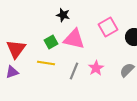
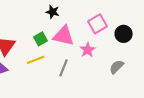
yellow line: (46, 63) -> (36, 60), turned -30
pink star: (96, 68) -> (88, 50), moved

